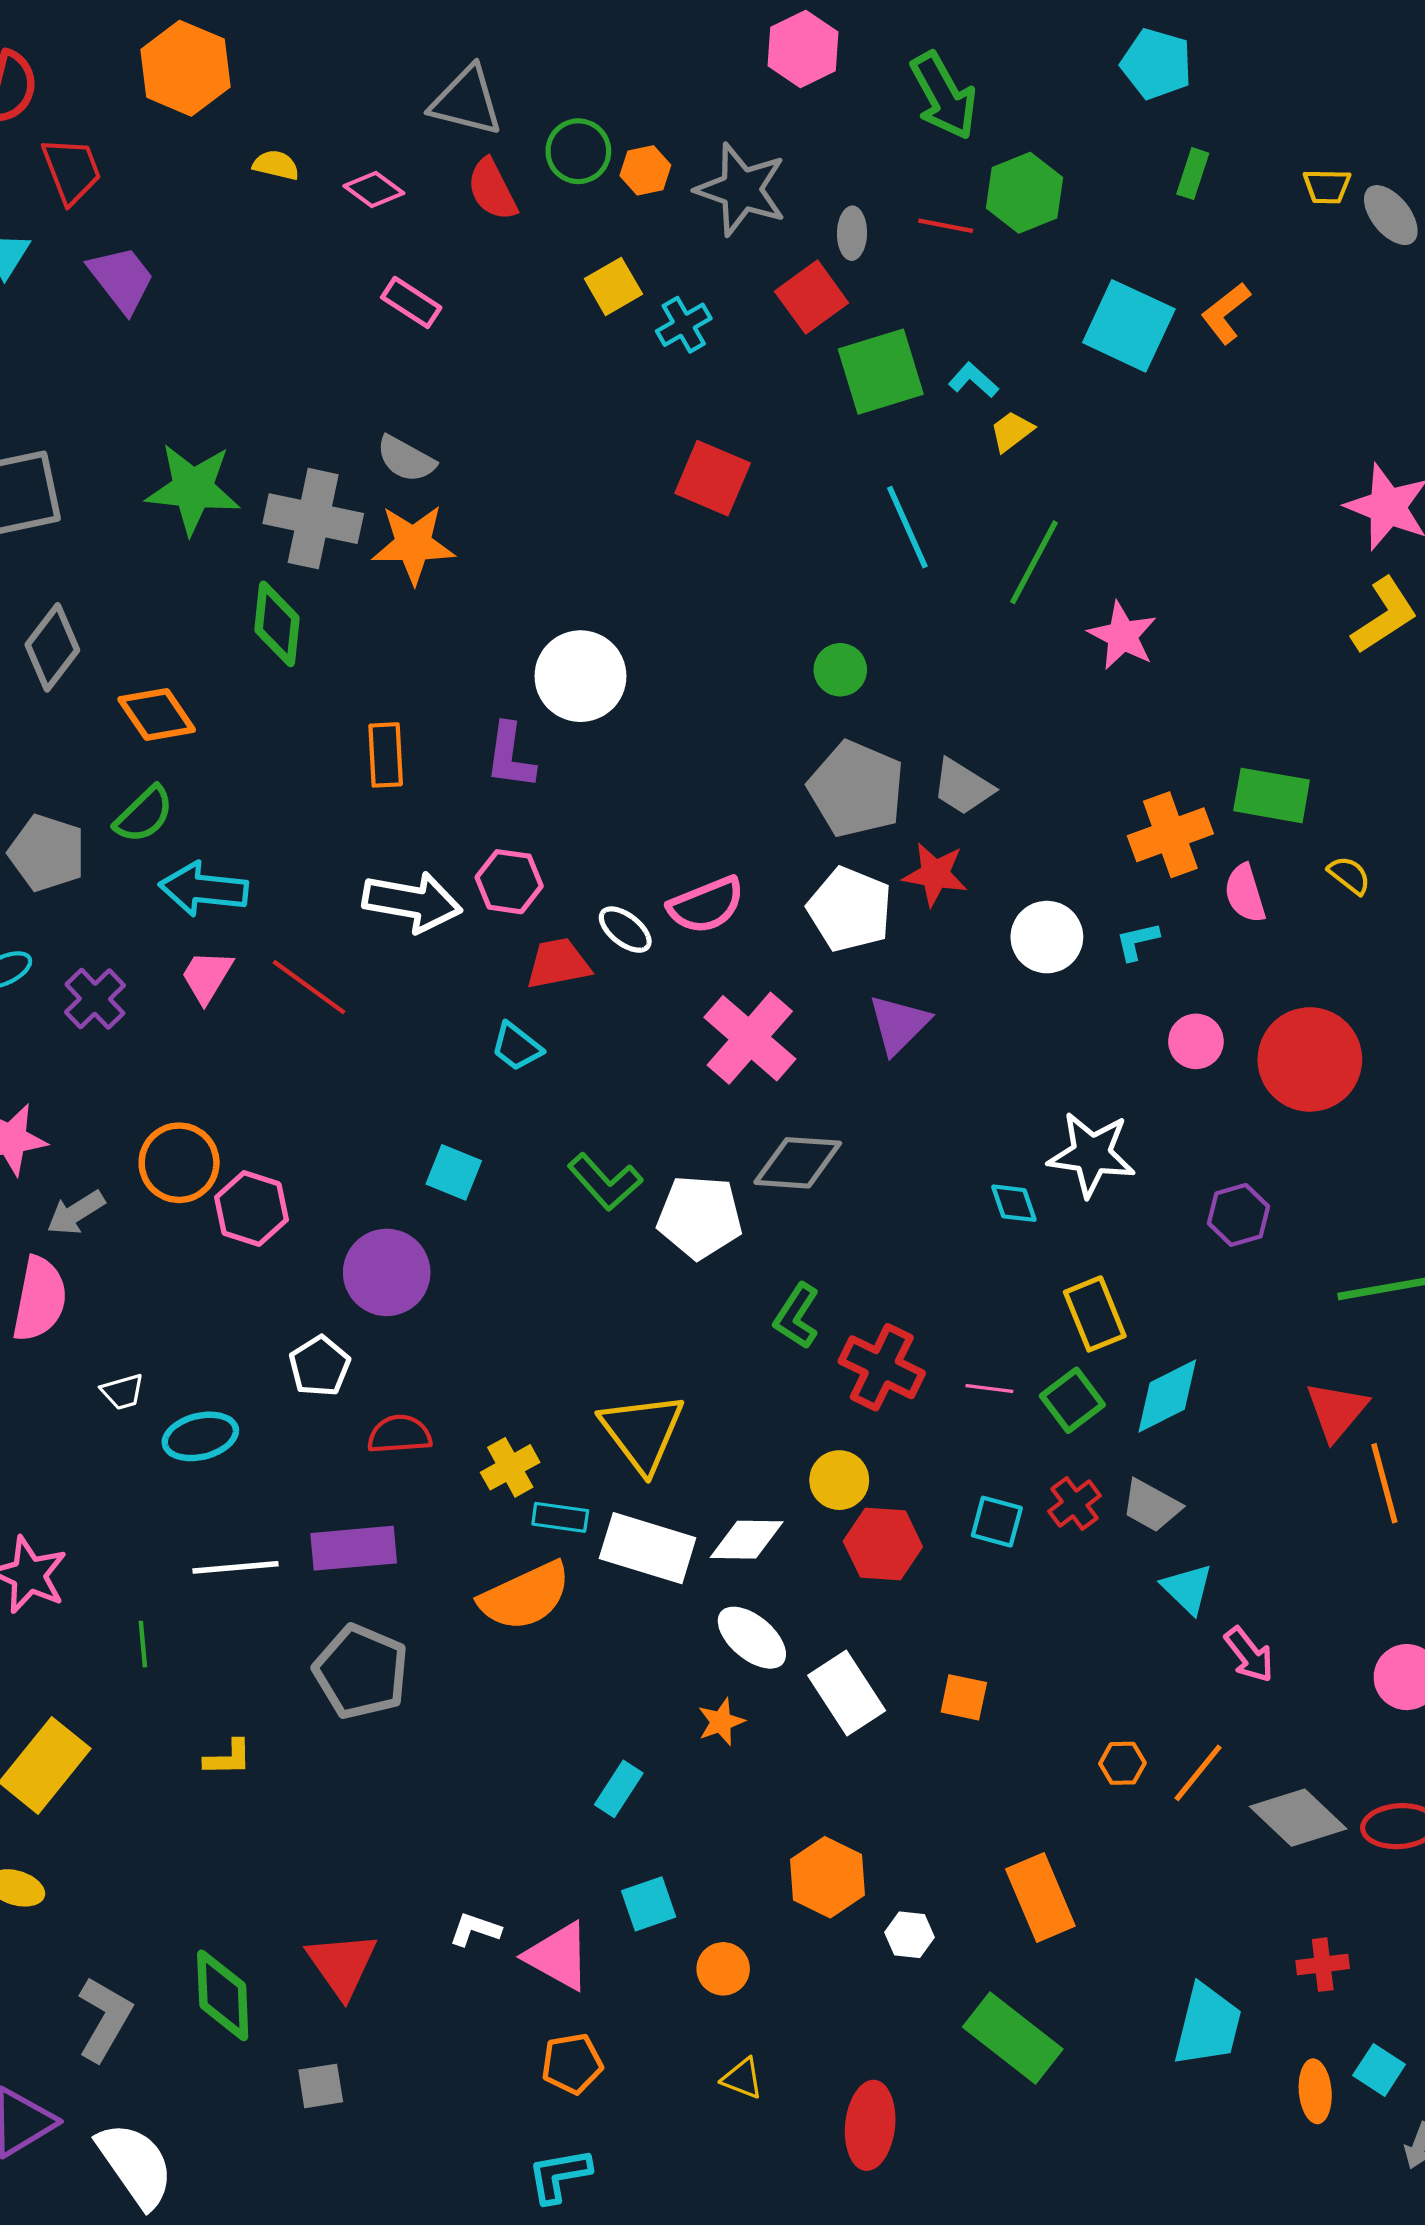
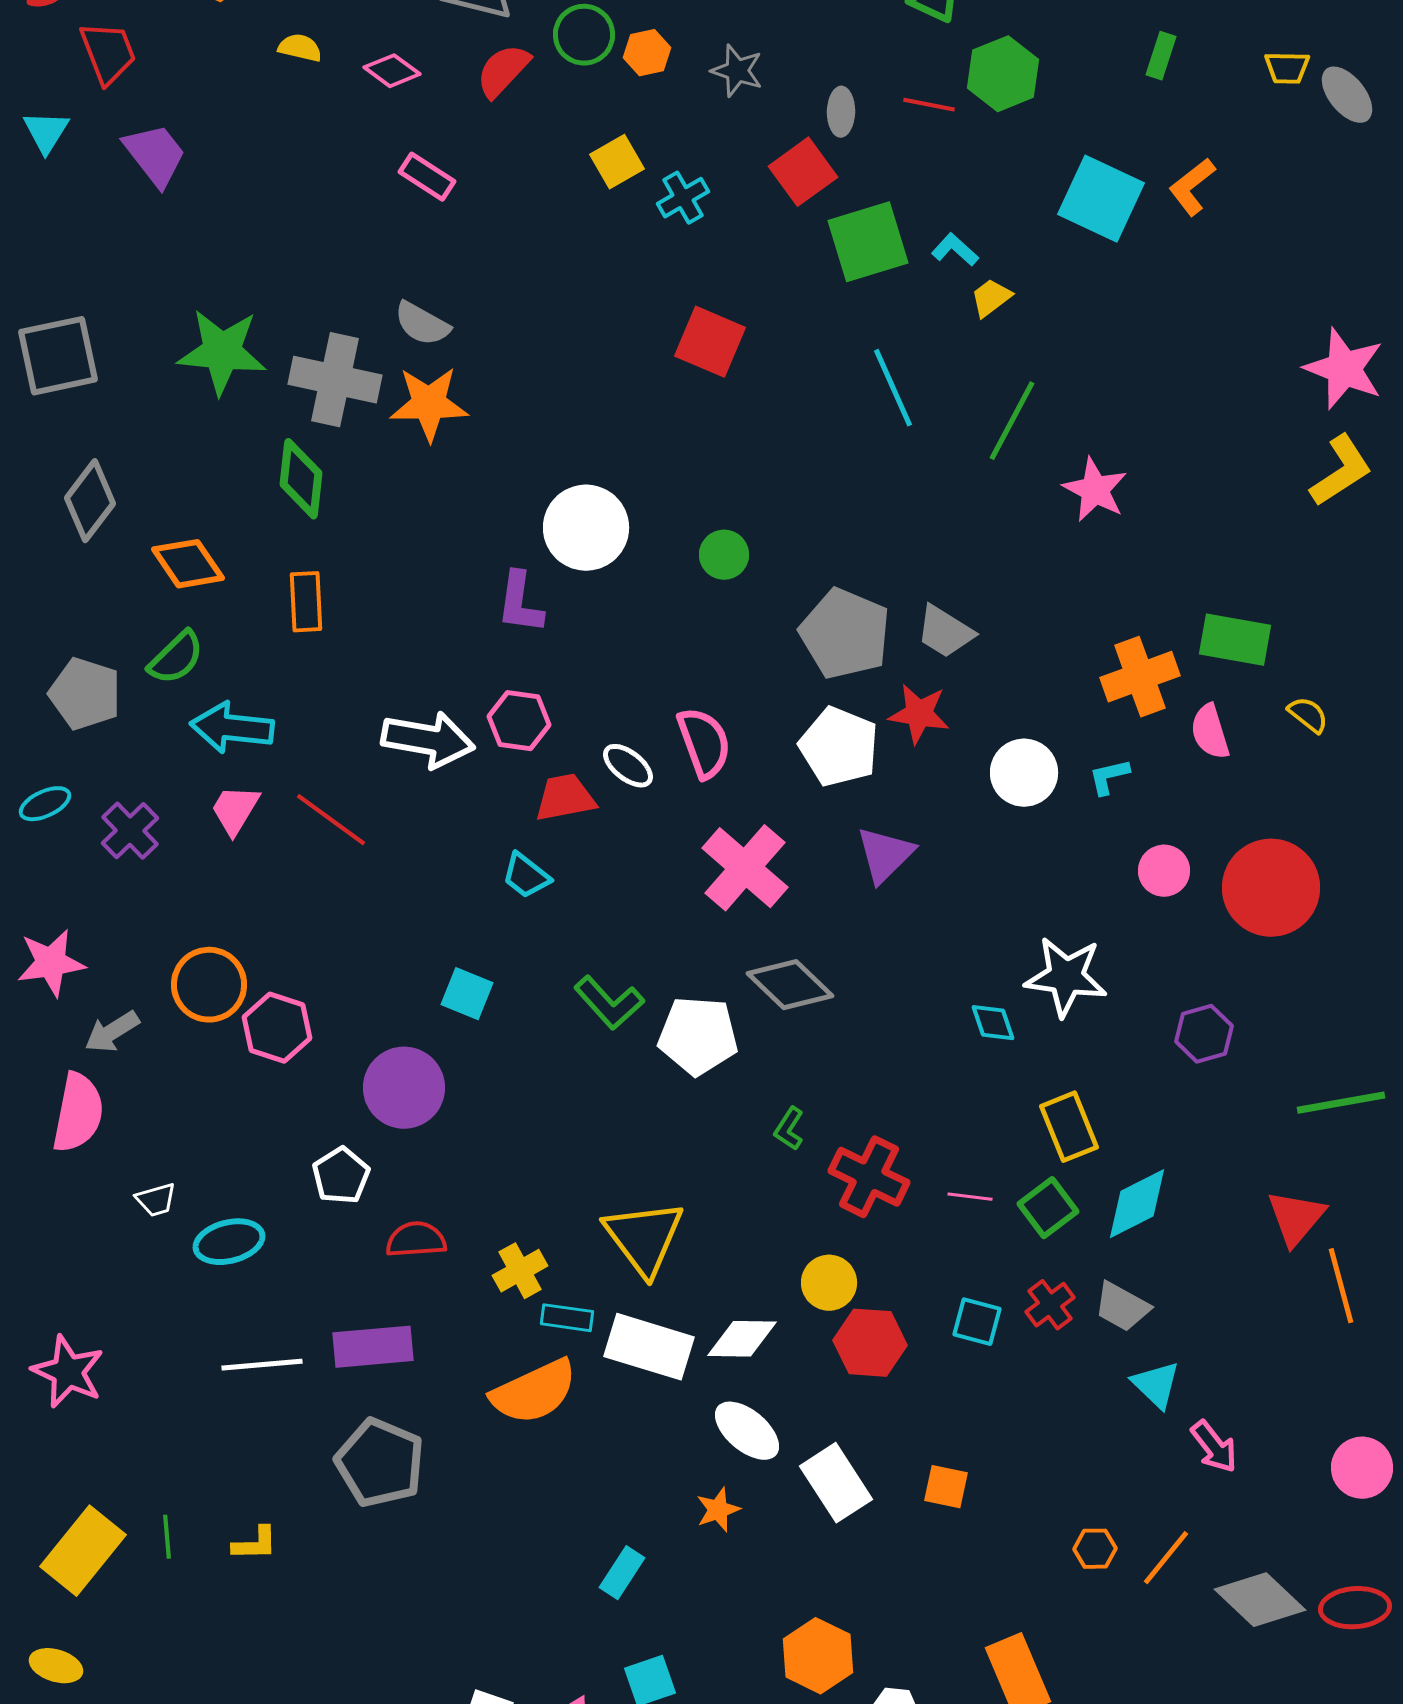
red semicircle: (492, 190) -> (503, 71), turned 70
gray star: (741, 190) -> (737, 71), size x0.6
green circle: (840, 670) -> (724, 555), moved
orange rectangle: (386, 755) -> (306, 602), moved
pink semicircle: (706, 905) -> (704, 743), turned -88
gray diamond: (798, 1163) -> (790, 985), turned 40
green L-shape: (797, 1316) -> (789, 1129), size x0.7
green line: (143, 1644) -> (167, 1537), moved

